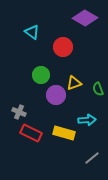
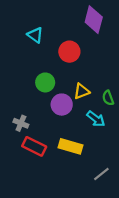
purple diamond: (85, 18) -> (94, 20), turned 75
cyan arrow: (87, 120) -> (96, 119), moved, turned 42

